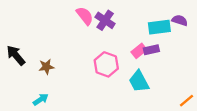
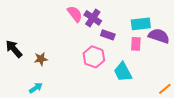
purple semicircle: (180, 20) -> (159, 36), moved, size x1.5
purple rectangle: (151, 50) -> (108, 35), moved, turned 32
pink rectangle: (139, 51) -> (136, 44), moved, turned -48

